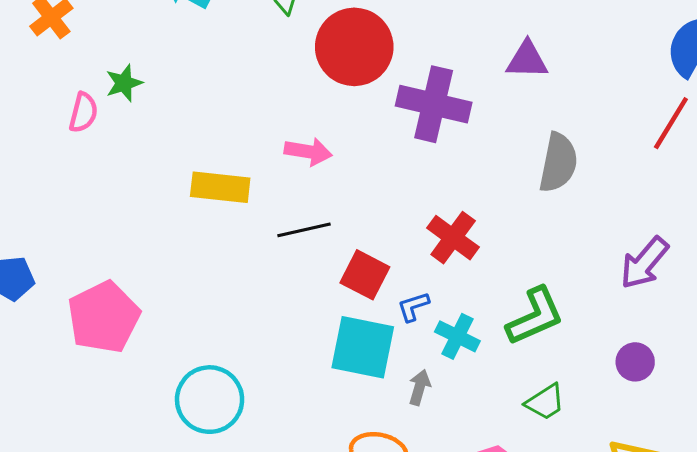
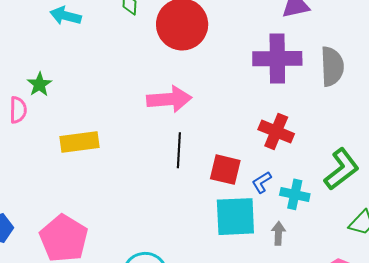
purple cross: (434, 104) -> (277, 59), moved
pink arrow: (308, 152) -> (169, 99), size x1.4
yellow rectangle: (220, 187) -> (80, 142), moved
black line: (304, 230) -> (179, 150), turned -60

